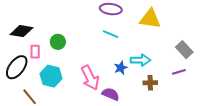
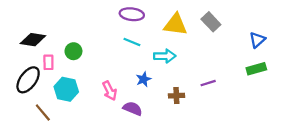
gray rectangle: (184, 50) -> (211, 22), moved
cyan arrow: (141, 60) -> (165, 56), moved
pink arrow: (90, 78) -> (110, 91), size x0.7

